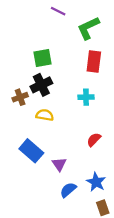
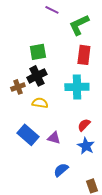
cyan cross: (86, 97) -> (77, 87), size x1.6
purple triangle: (59, 164) -> (54, 138), moved, turned -40
blue star: (96, 182) -> (86, 146), moved

